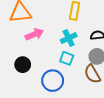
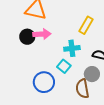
black circle: (23, 65) -> (27, 37), moved

